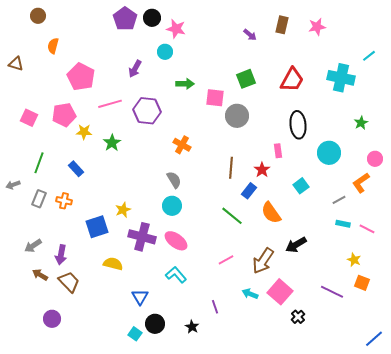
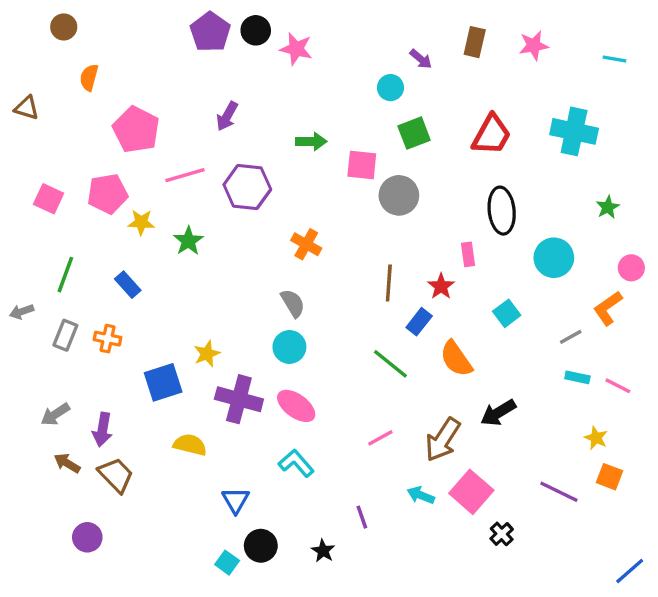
cyan circle: (165, 52) -> (390, 88), moved
cyan line: (369, 56) -> (614, 59), moved, turned 48

